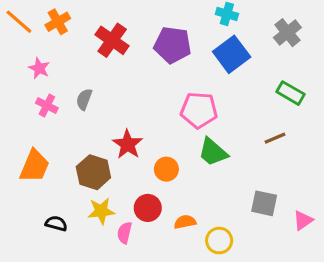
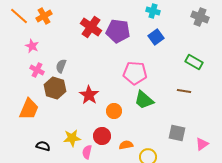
gray cross: (287, 33) -> (200, 17), moved, turned -30
red cross: (112, 40) -> (91, 27), moved
blue square: (232, 54) -> (156, 37), size x0.7
brown line: (275, 138) -> (184, 91), turned 32
brown hexagon: (93, 172) -> (55, 88), moved

